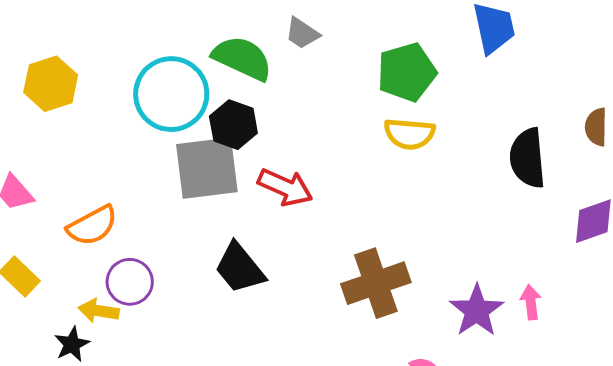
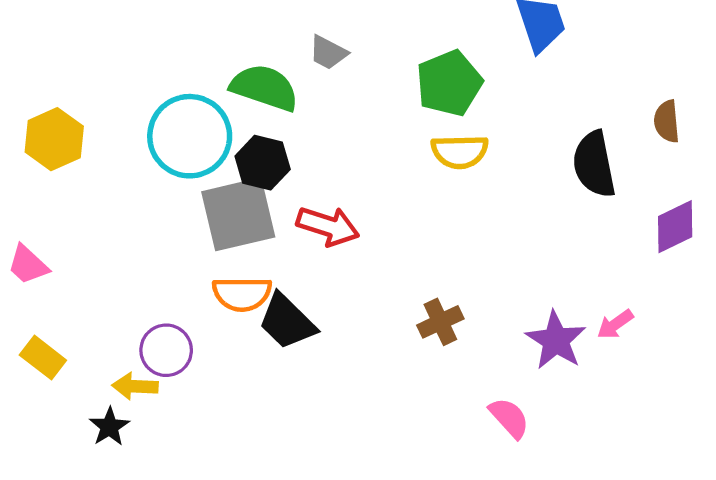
orange semicircle: (92, 226) -> (242, 294), moved, turned 34
brown cross: (376, 283) -> (440, 322), size x0.6
pink arrow: (531, 302) -> (615, 324), turned -112

